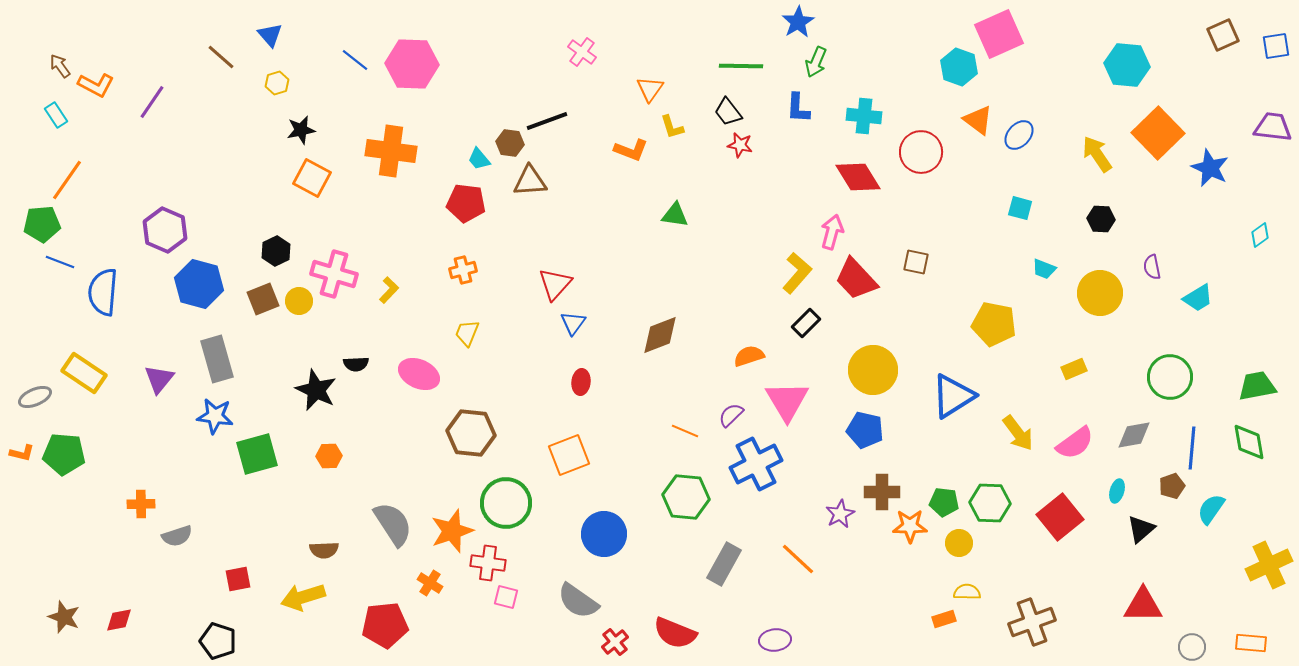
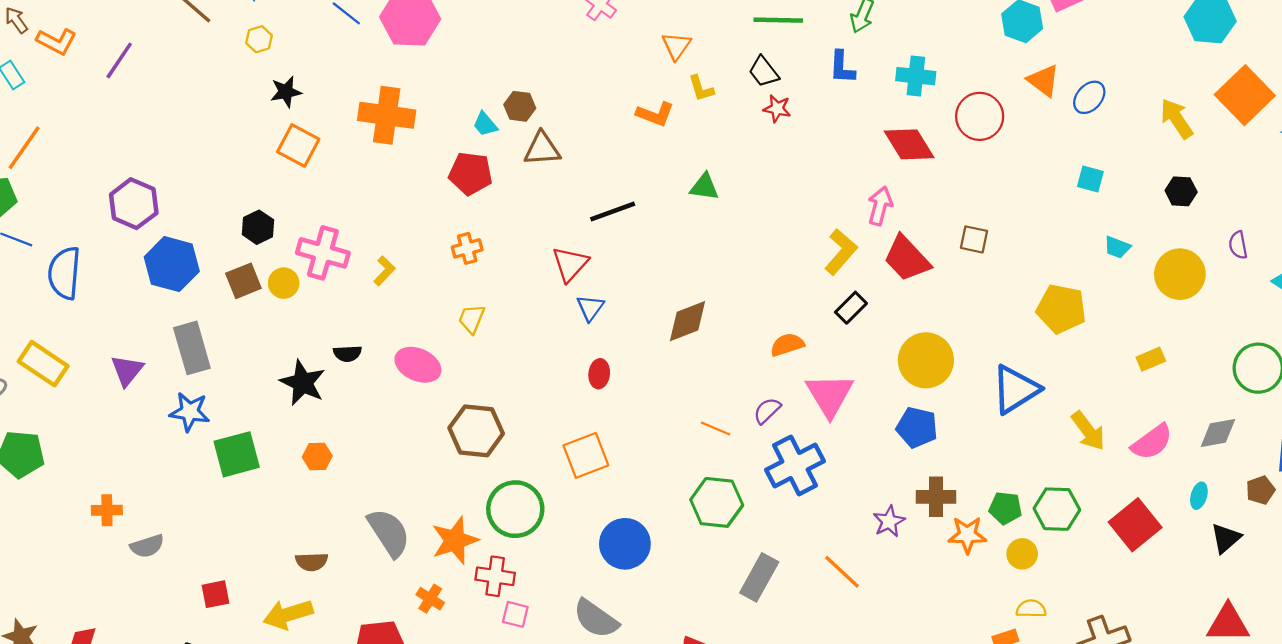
black line: (547, 121) -> (613, 211), moved

